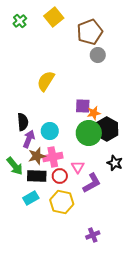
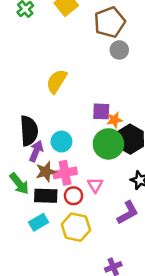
black semicircle: (23, 122) -> (29, 131), size x1.4
purple L-shape: (92, 183) -> (128, 213), moved

